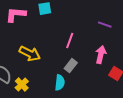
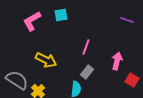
pink L-shape: (16, 15) -> (32, 21), turned -35
purple line: (105, 25) -> (127, 20), moved

